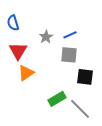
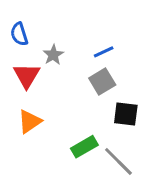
gray star: (46, 37) -> (53, 55), moved
gray square: (69, 55) -> (102, 81), turned -36
orange triangle: (26, 73) -> (30, 121), moved

